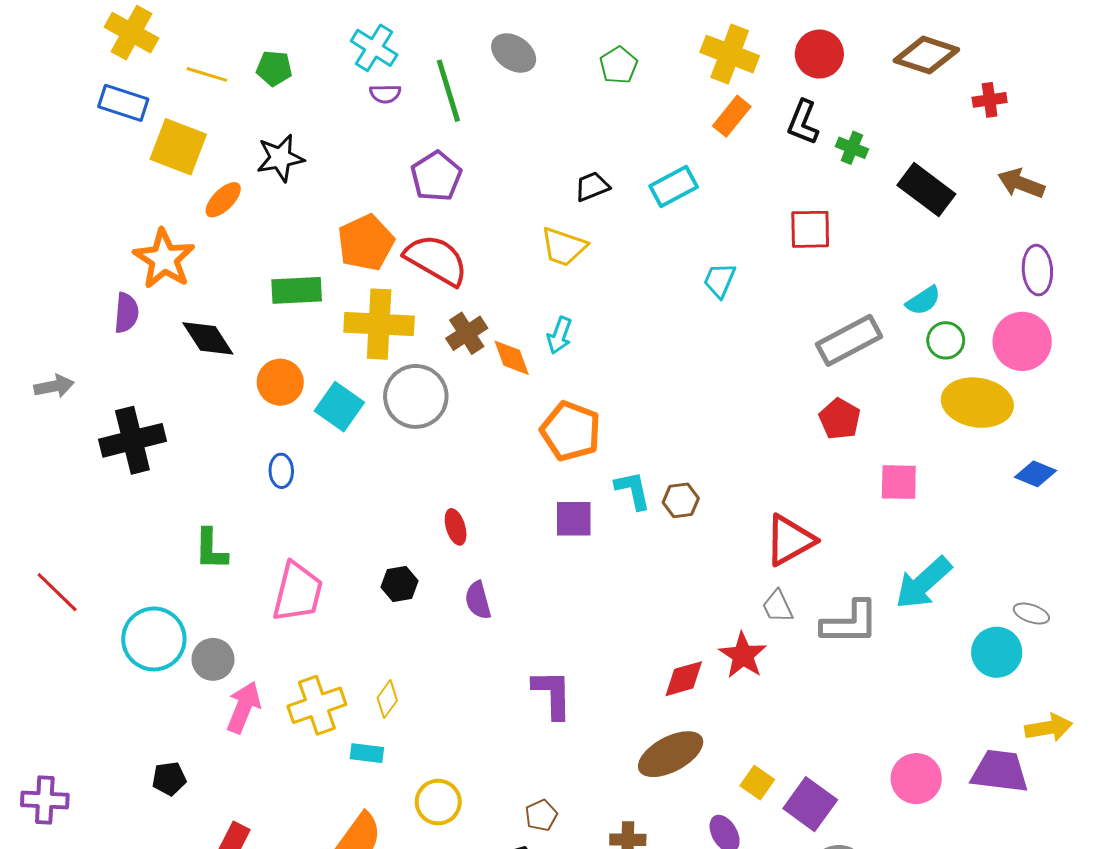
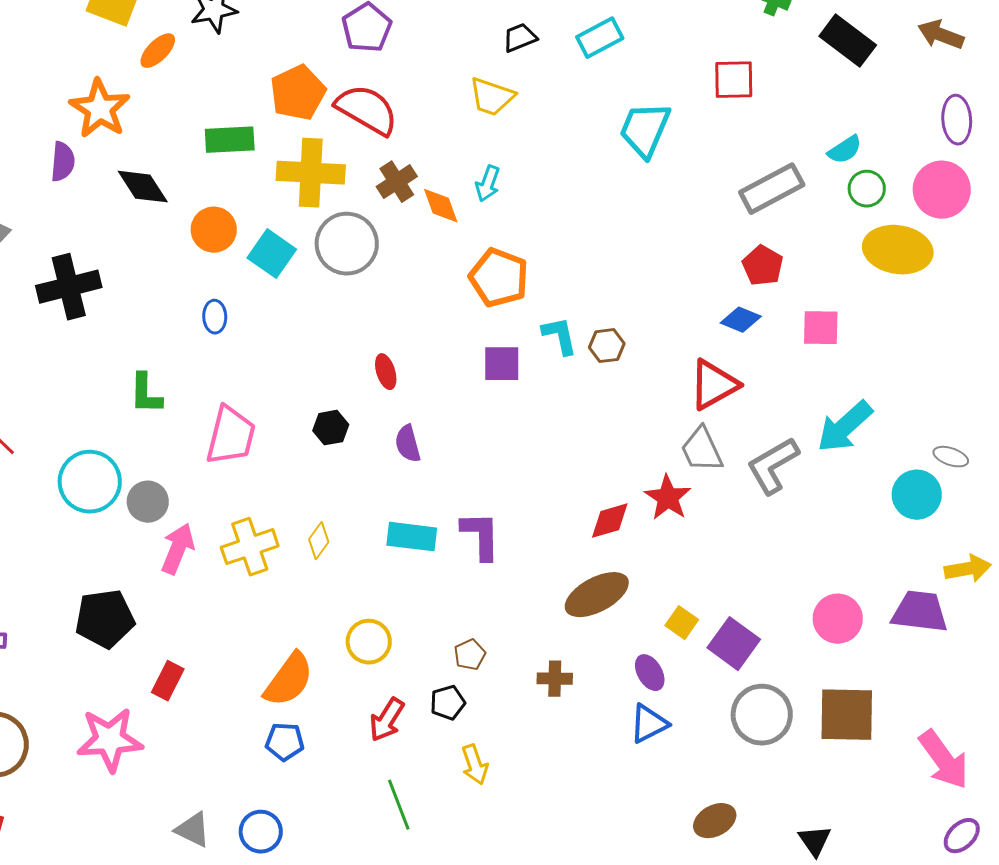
cyan trapezoid: (719, 280) -> (645, 130), size x1.6
blue diamond: (1035, 474) -> (741, 320), moved
gray trapezoid: (778, 606) -> (702, 450), size x1.4
gray L-shape: (850, 623) -> (773, 466), turned 150
cyan rectangle: (367, 753) -> (412, 537), moved, size x1.5
black pentagon: (169, 779) -> (105, 619), size x1.8

